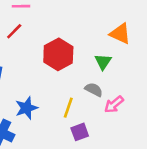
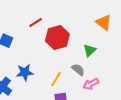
red line: (14, 31) -> (36, 23), moved
orange triangle: (120, 34) -> (104, 22), moved

